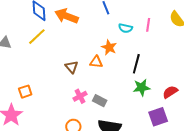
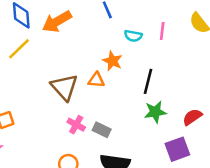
orange arrow: (67, 16) -> (57, 22), turned -50
brown triangle: (71, 67) -> (64, 87), size x1.6
pink cross: (80, 96) -> (76, 125), turned -32

